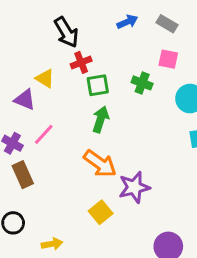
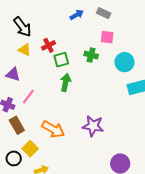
black arrow: (66, 32) -> (22, 27), moved
yellow triangle: (45, 78) -> (25, 50), moved
orange arrow: (100, 164) -> (53, 129), moved
purple star: (134, 187) -> (93, 126), turned 30
yellow square: (101, 212) -> (30, 149), moved

